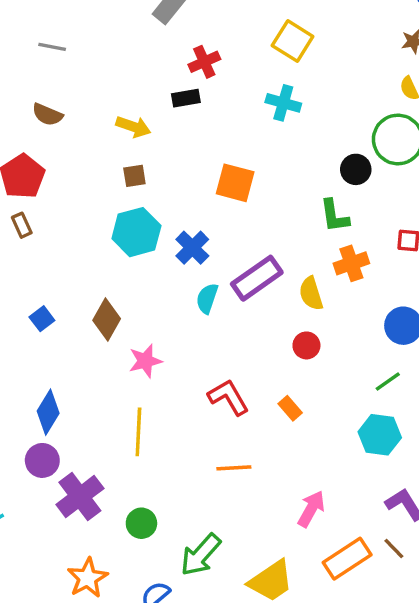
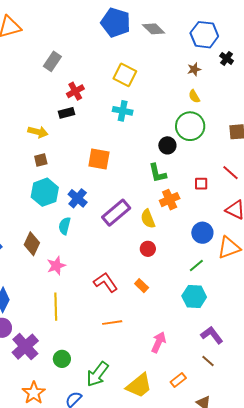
cyan semicircle: (207, 298) -> (65, 226), moved
orange rectangle: (347, 559) -> (178, 380), moved, size x0.6

